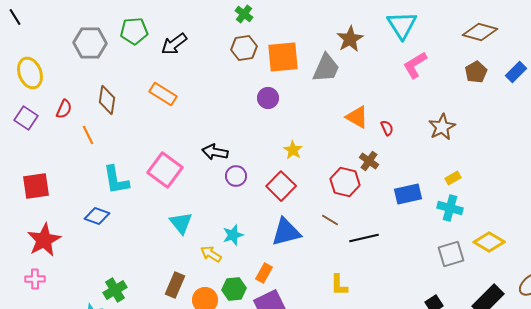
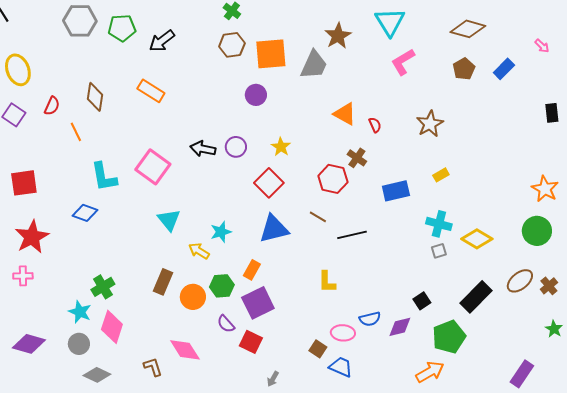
gray hexagon: (90, 43) -> (80, 21), moved
purple circle: (236, 176) -> (236, 147), moved
cyan cross: (450, 208) -> (439, 224), moved
gray square: (451, 254) -> (439, 251), size x0.6

